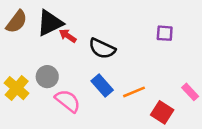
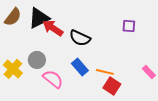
red arrow: (68, 36) -> (53, 28), size x1.5
orange line: (134, 92) -> (105, 72), turned 36
red square: (162, 112) -> (112, 86), moved

